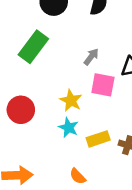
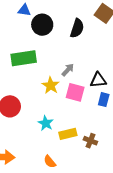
green rectangle: (33, 47) -> (24, 58), turned 40
yellow star: (71, 101) -> (51, 85), moved

